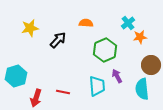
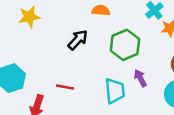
black arrow: (58, 40) -> (78, 40), moved
red line: (63, 92) -> (65, 87), moved

